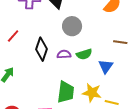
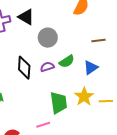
blue triangle: (106, 66) -> (91, 68), turned 35
yellow star: (92, 93) -> (84, 97), turned -30

